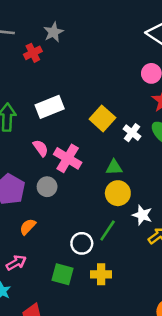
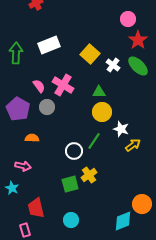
pink semicircle: (41, 148) -> (39, 86), moved
orange semicircle: (28, 227) -> (32, 138), turned 48
pink arrow: (16, 263) -> (23, 166), turned 42
green square: (62, 274) -> (70, 184), moved, turned -30
yellow cross: (101, 274) -> (89, 175), turned -35

